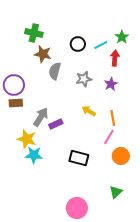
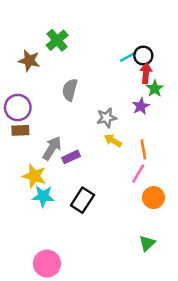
green cross: (34, 33) -> (57, 40), moved, turned 36
green star: (122, 37) -> (155, 88), moved
black circle: (78, 44) -> (143, 56), moved
brown star: (43, 54) -> (29, 61), moved
gray star: (84, 79) -> (107, 118), moved
black rectangle: (79, 158) -> (82, 200), moved, turned -72
pink circle: (77, 208) -> (47, 264), moved

